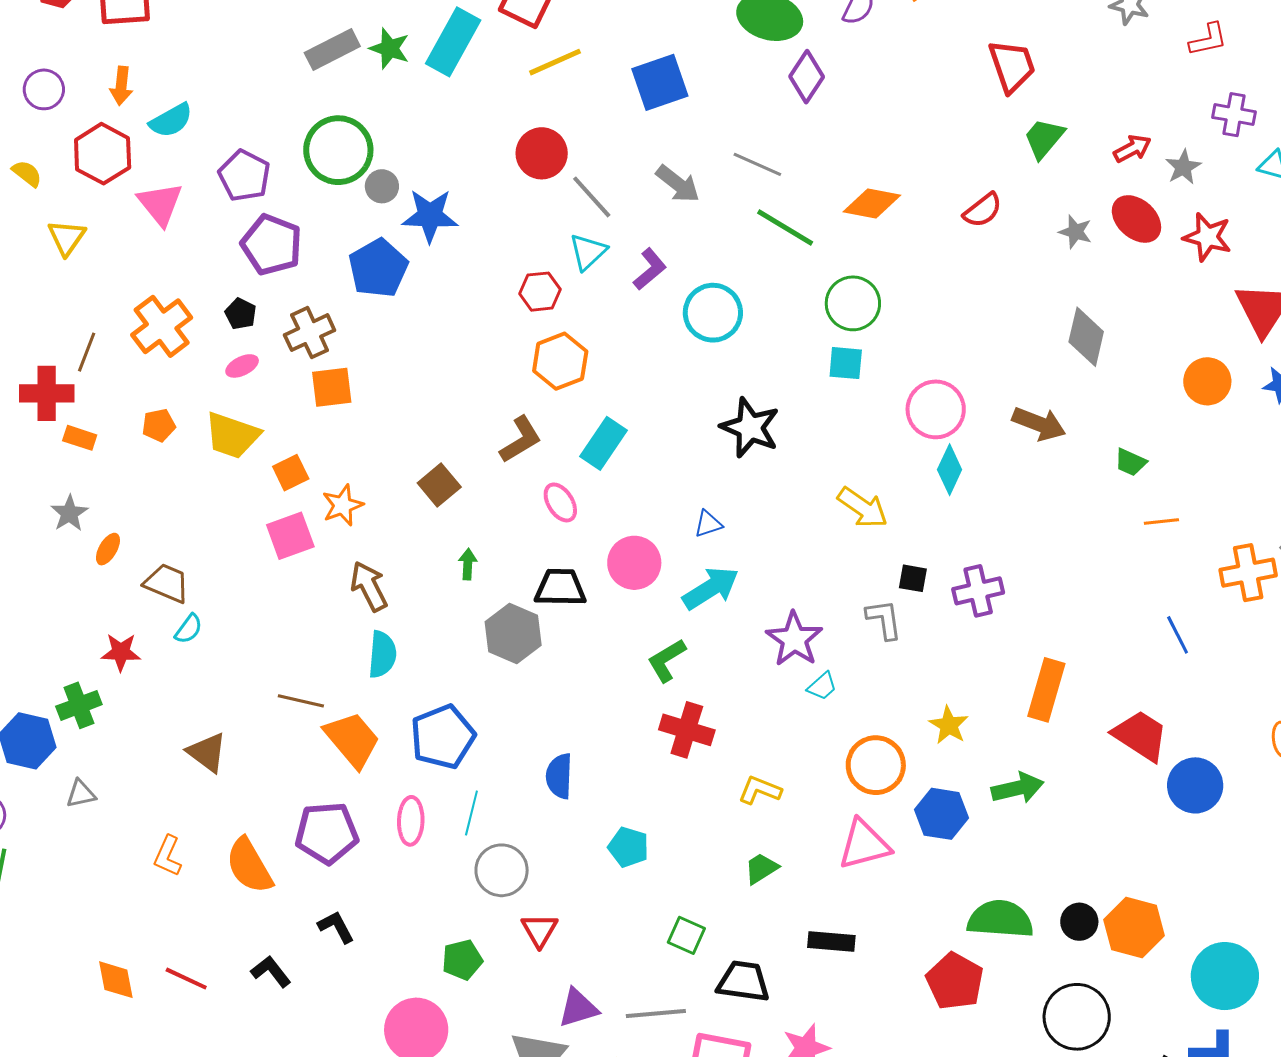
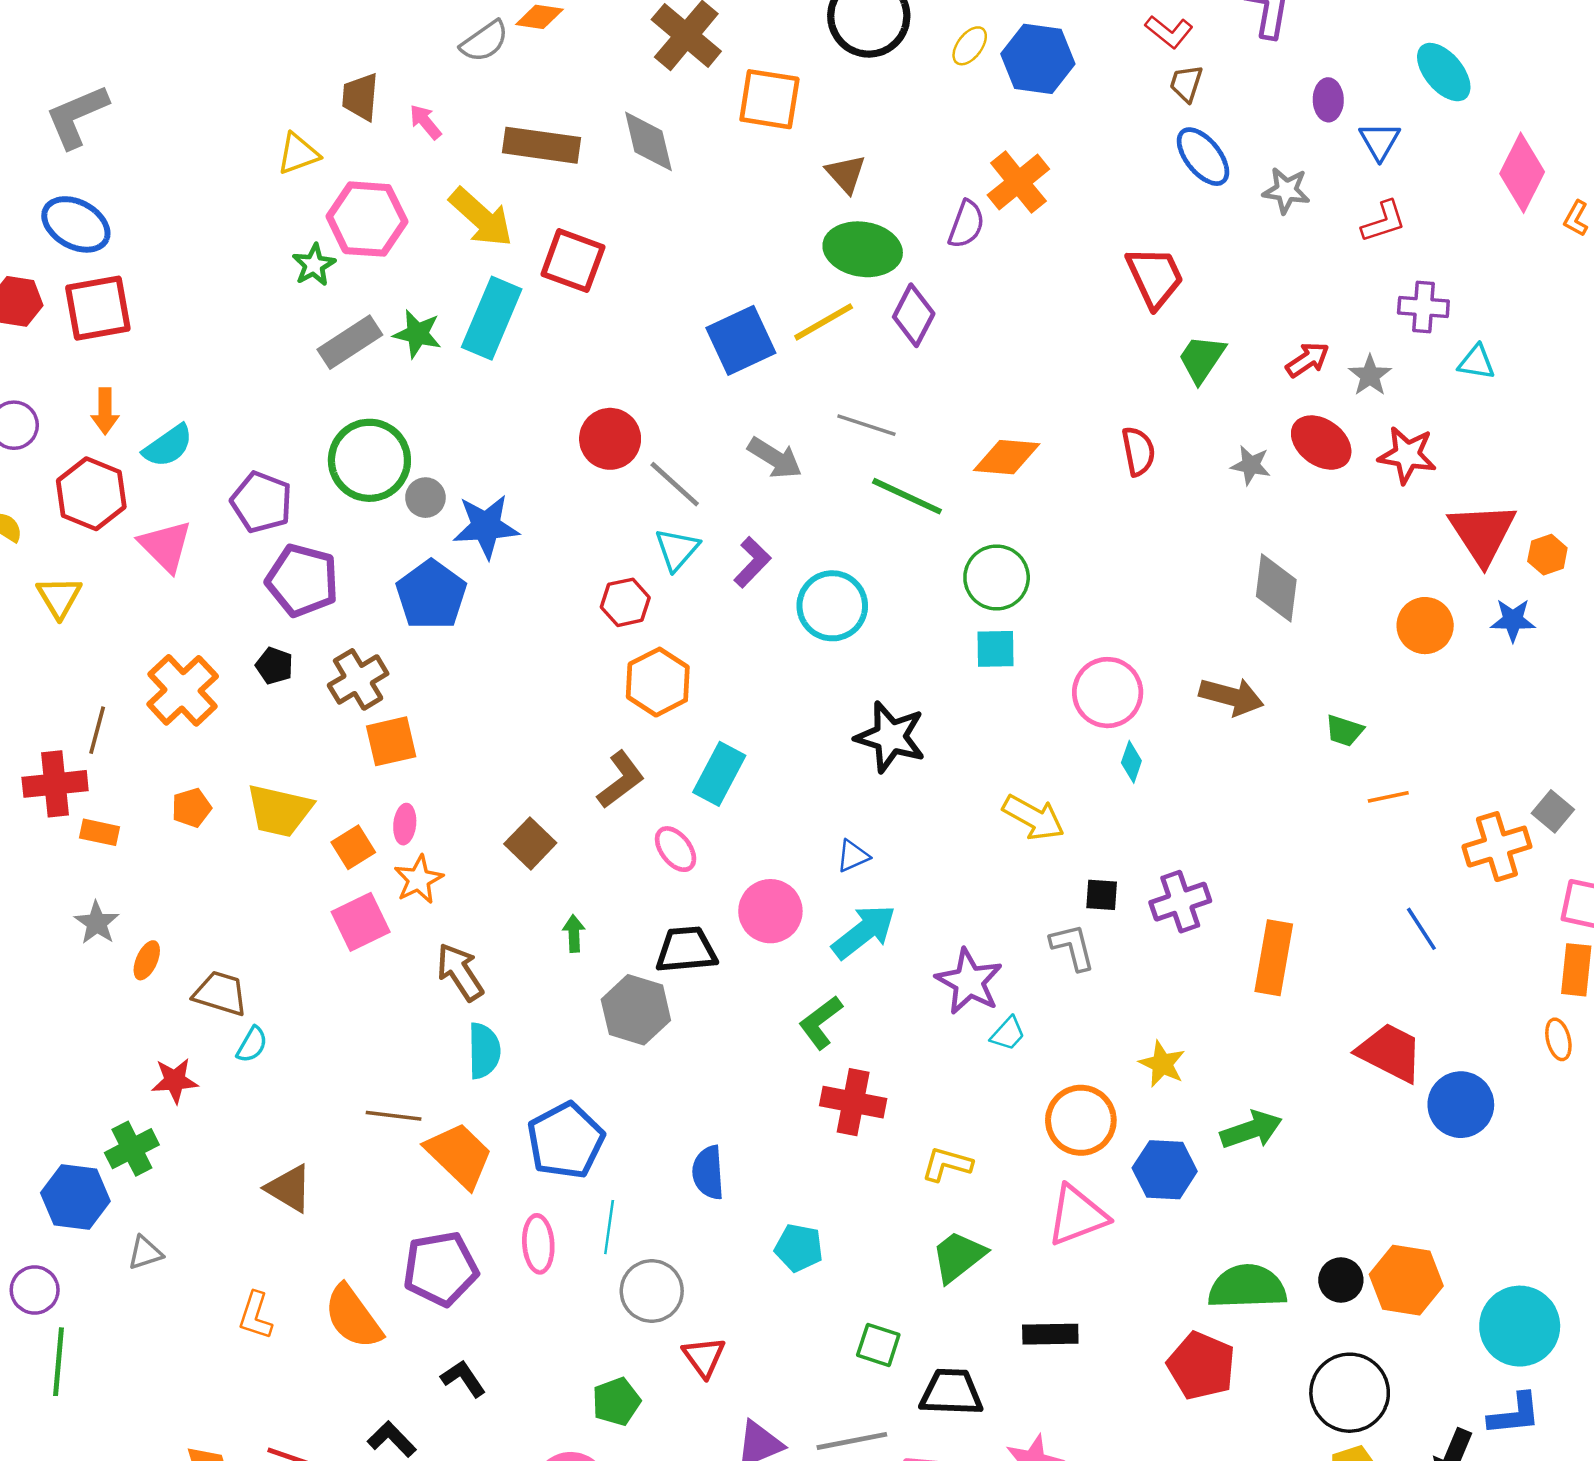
yellow line: (555, 62) -> (824, 322), moved
red semicircle: (983, 210) -> (1138, 451), turned -57
pink ellipse: (242, 366) -> (405, 824), moved, turned -52
cyan diamond: (950, 470) -> (1131, 762), size x0.7
orange rectangle: (1046, 690) -> (1274, 958), moved
green trapezoid: (761, 868) -> (958, 1257), size x1.4

